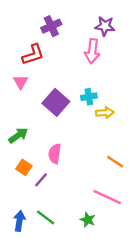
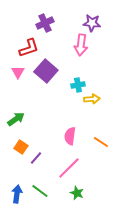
purple square: (56, 102) -> (46, 71), moved
pink semicircle: (55, 154) -> (70, 136), moved
pink line: (107, 197) -> (69, 168), moved, turned -70

